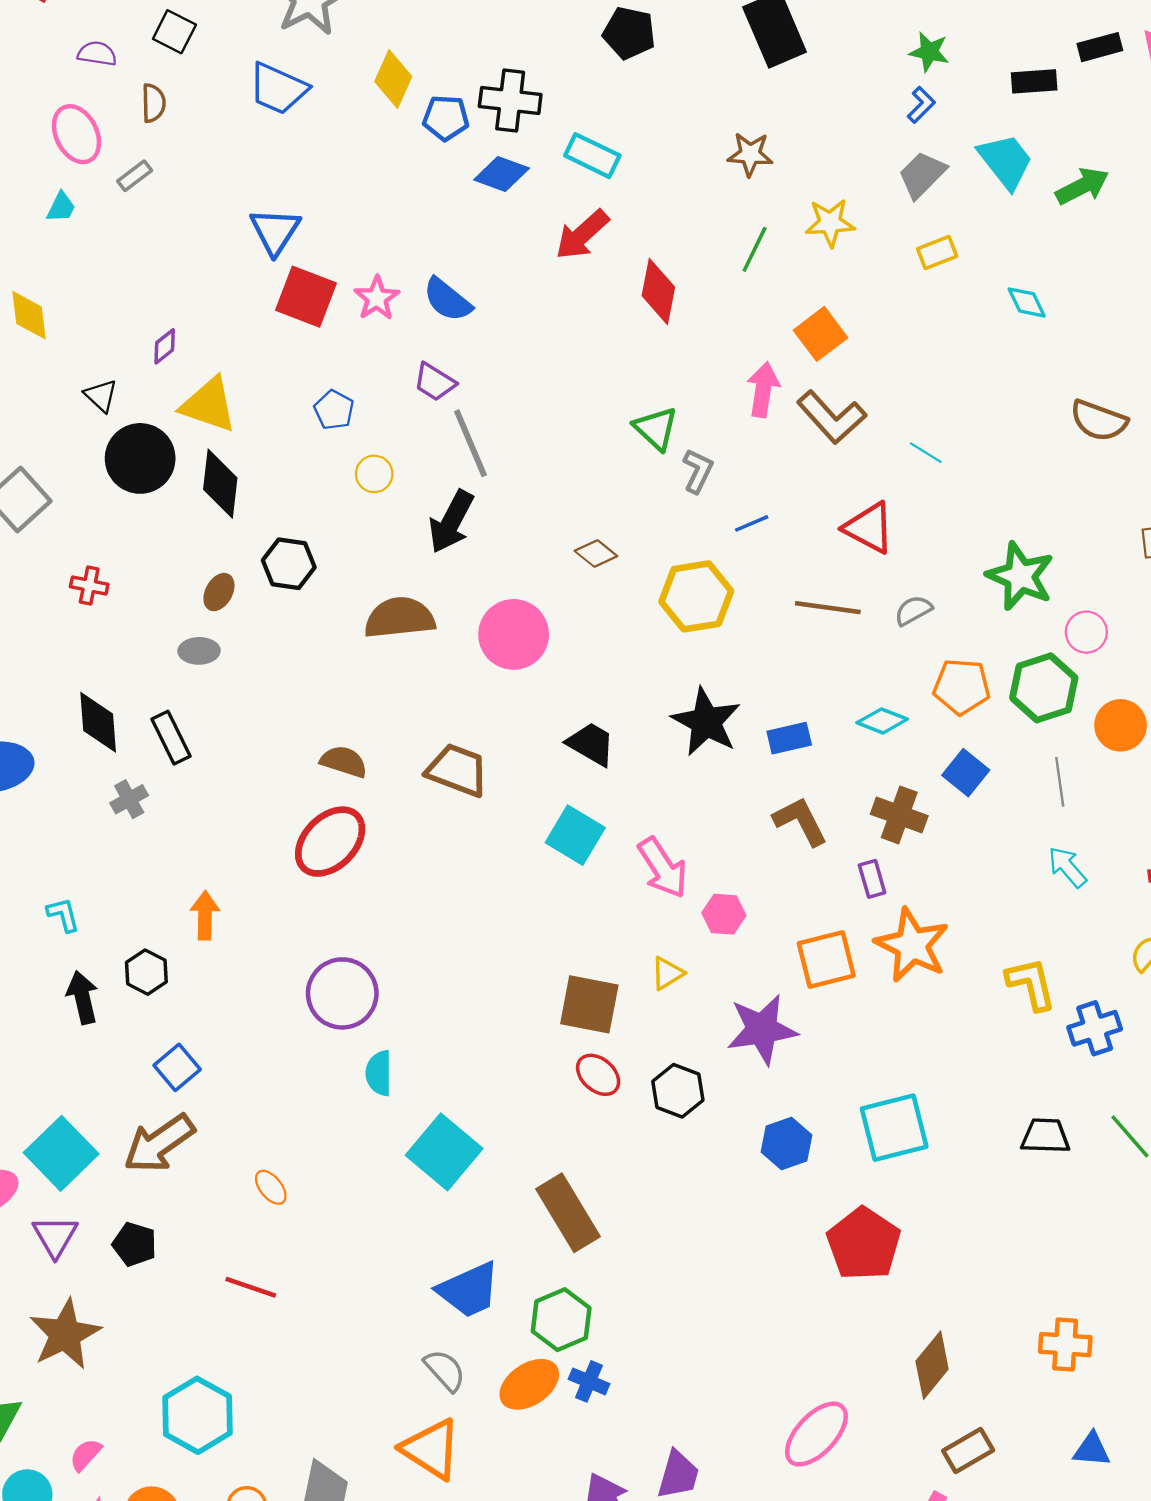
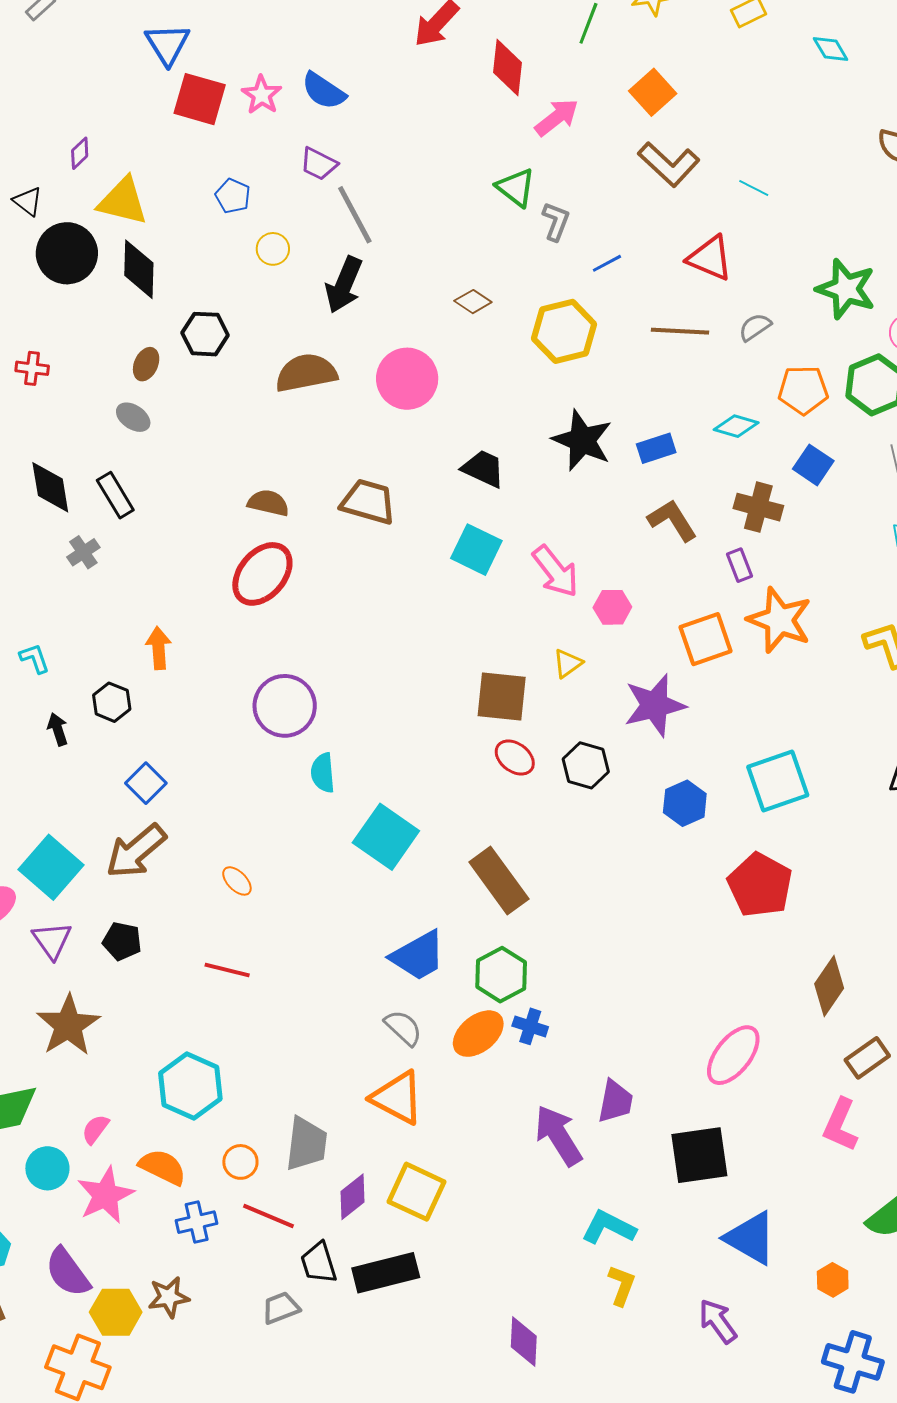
pink arrow: (763, 390) -> (557, 117), moved, turned 48
gray ellipse: (199, 651) -> (133, 417), turned 40
black arrow: (82, 997) -> (58, 729), size x0.7

